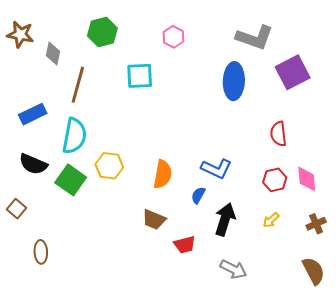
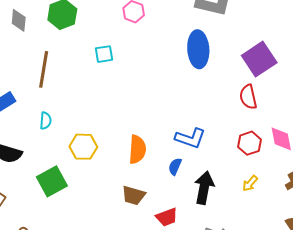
gray diamond: (53, 53) -> (19, 20), moved
purple square: (293, 72) -> (259, 59), moved
cyan square: (140, 76) -> (104, 54), size x0.7
cyan semicircle: (74, 136) -> (46, 121), size x0.5
green square: (71, 180) -> (52, 181), moved, turned 32

